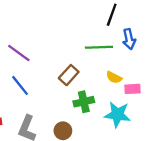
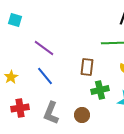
brown rectangle: (69, 75) -> (87, 67), turned -36

